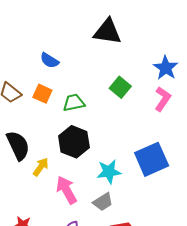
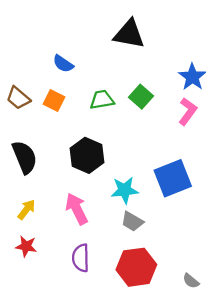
green trapezoid: (74, 103) -> (102, 100), moved
yellow arrow: (41, 167) -> (26, 210), moved
gray trapezoid: (103, 202) -> (132, 221), moved, turned 60

